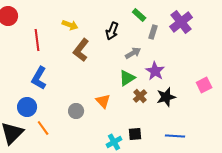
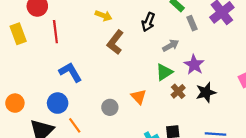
gray rectangle: (153, 32) -> (192, 23), turned -40
red line: (37, 40) -> (55, 32), moved
blue L-shape: (39, 78) -> (70, 72), turned 120

